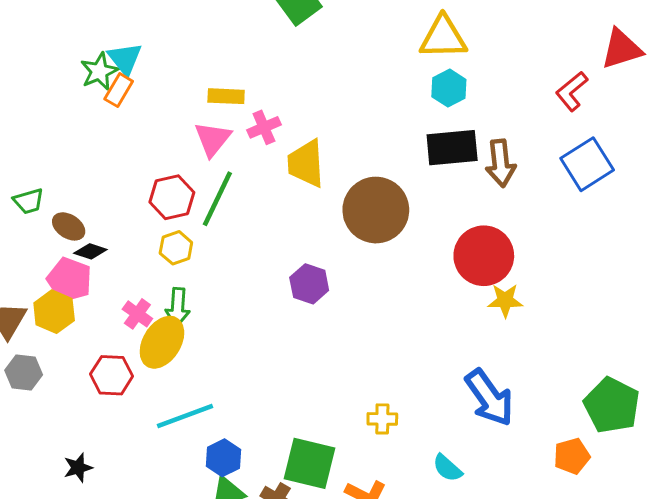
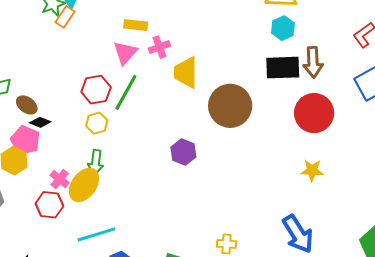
brown arrow: (501, 163) -> (313, 62), moved
red circle: (484, 256) -> (314, 113), moved
pink cross: (137, 314) -> (60, 179), moved

